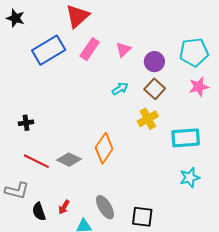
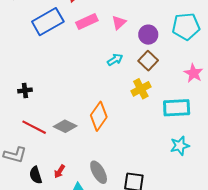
pink rectangle: (90, 49) -> (87, 21), turned 30
pink star: (199, 87) -> (193, 73), moved, turned -30

